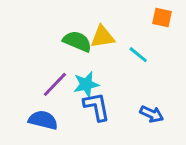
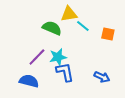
orange square: (162, 18) -> (108, 34), moved
yellow triangle: (103, 37) -> (69, 14), moved
cyan line: (138, 55) -> (83, 26), moved

